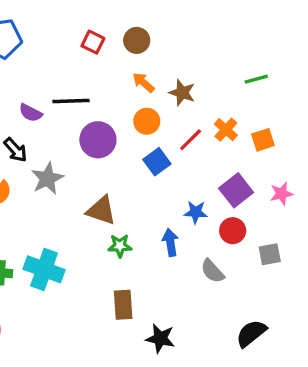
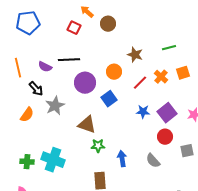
red square: (93, 42) -> (74, 28), moved
green line: (256, 79) -> (169, 48), moved
orange arrow: (143, 83) -> (87, 12), moved
orange square: (263, 140) -> (183, 73), moved
blue square: (157, 162) -> (109, 99), moved
blue star: (196, 212) -> (143, 112), moved
blue arrow: (170, 242) -> (122, 159), moved

